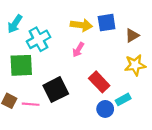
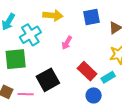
yellow arrow: (81, 25) -> (53, 15), moved
cyan rectangle: (123, 99) -> (108, 77), moved

